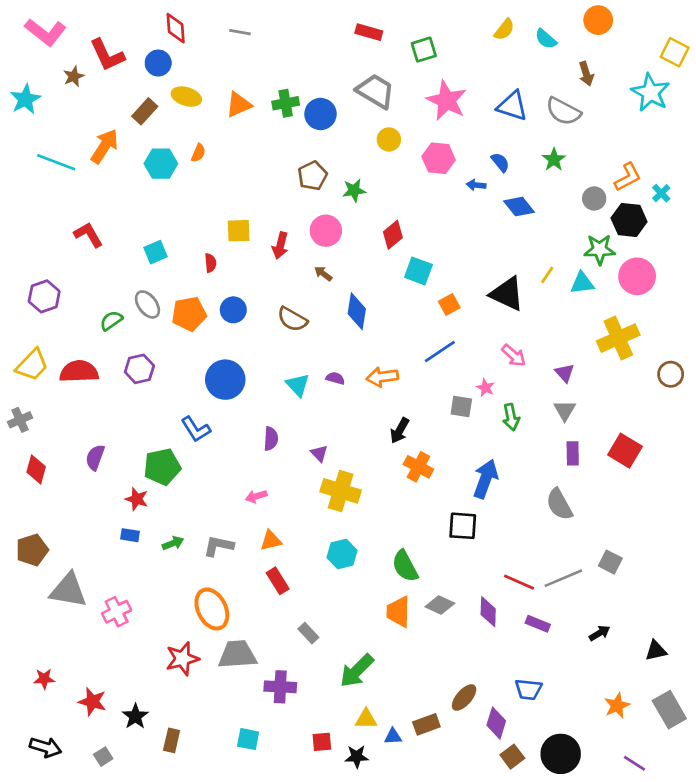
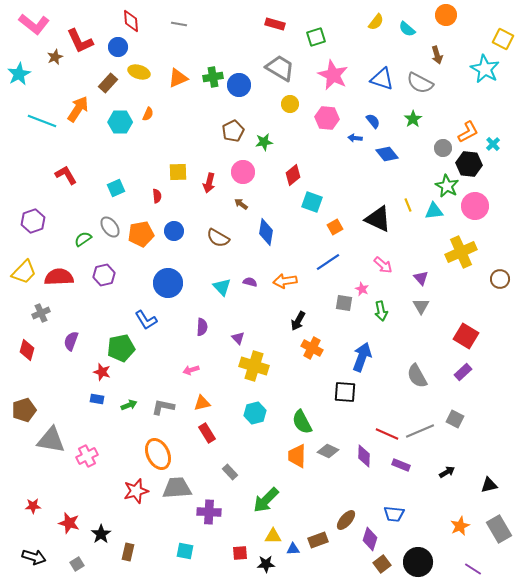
green star: (600, 249) -> (447, 186), turned 30
yellow line: (547, 275) -> (408, 205), turned -56
gray cross: (20, 420) -> (41, 313), moved
purple rectangle: (573, 453) -> (463, 372), moved, turned 48

